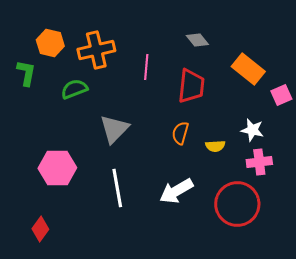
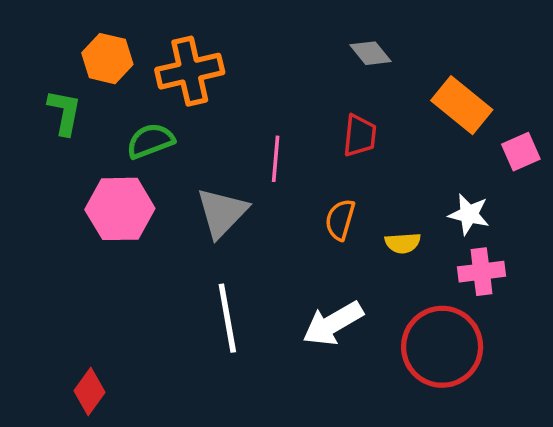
pink line: (146, 67) -> (276, 159), moved
red trapezoid: (191, 86) -> (360, 136), size x0.7
pink hexagon: (57, 168) -> (120, 209), moved

